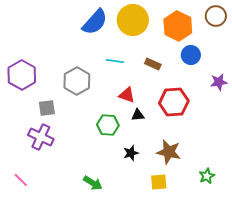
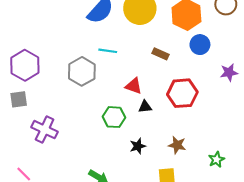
cyan line: (115, 61) -> (108, 51), moved
gray square: (47, 108) -> (19, 99), moved
brown star: (169, 152) -> (177, 145), size x0.7
green star: (207, 176) -> (217, 160), moved

